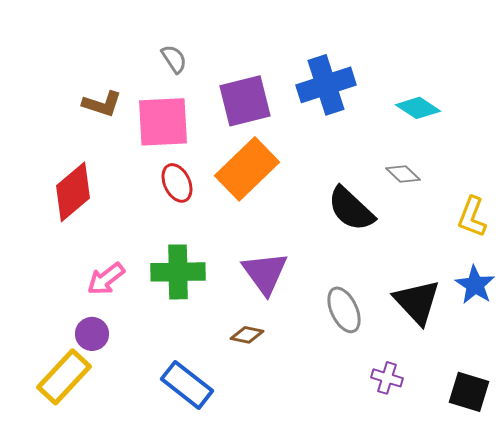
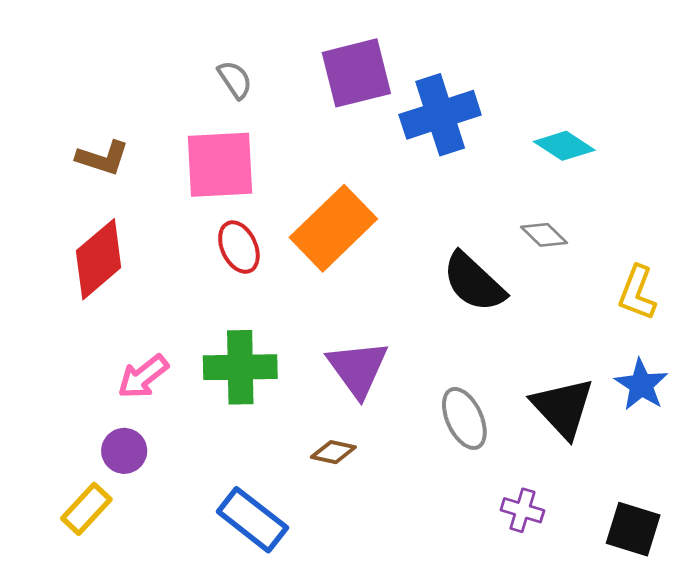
purple square: (245, 101) -> (356, 73), moved
brown L-shape: (102, 104) -> (103, 158), moved
yellow rectangle: (64, 377) -> (86, 509), size x0.7

